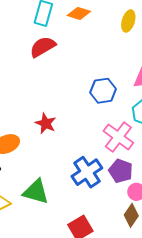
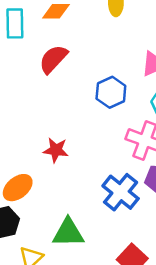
red semicircle: (43, 47) -> (53, 59), moved

